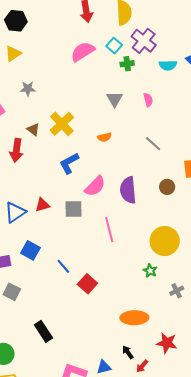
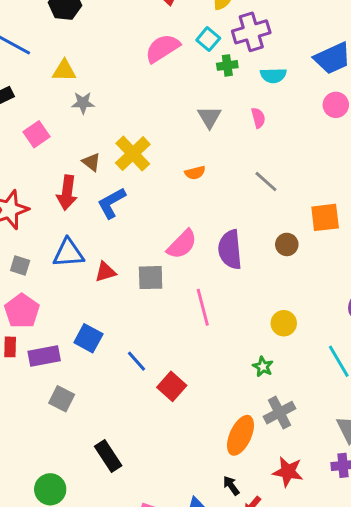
purple cross: (144, 41) -> (251, 32), turned 35
yellow triangle: (13, 54) -> (64, 71), moved, turned 36
cyan semicircle: (168, 65) -> (273, 75), moved
blue L-shape: (69, 163) -> (112, 203), moved
blue triangle: (15, 212) -> (68, 253), moved, turned 30
yellow circle: (165, 241) -> (284, 323), size x0.6
gray cross: (177, 291) -> (280, 413), moved, size x1.5
orange ellipse: (134, 318) -> (240, 435), turned -64

